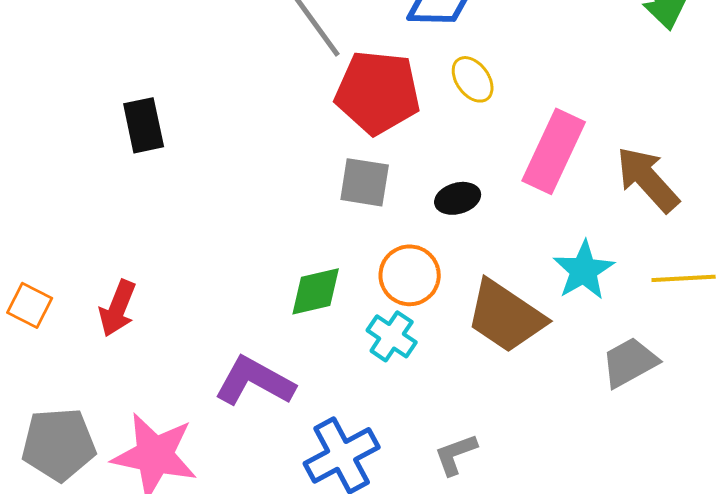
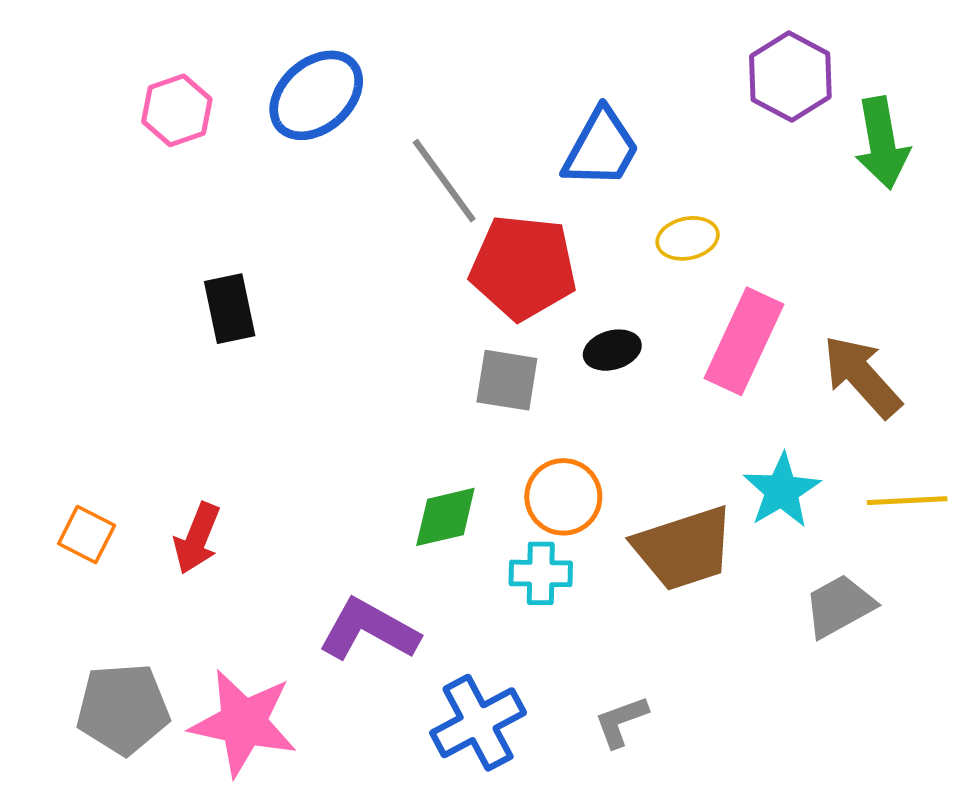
yellow ellipse: (473, 79) -> (688, 238), moved, turned -66
black ellipse: (458, 198) -> (612, 350), moved
brown trapezoid: (506, 316) -> (684, 548), turned -52
cyan cross: (392, 336) -> (541, 573), turned -33

